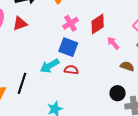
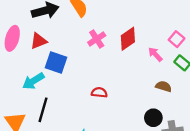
pink arrow: (113, 43) -> (155, 54), moved
blue square: (68, 47) -> (56, 63), moved
cyan arrow: (50, 66) -> (33, 81), moved

